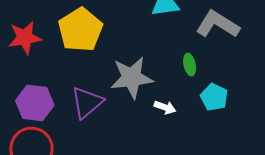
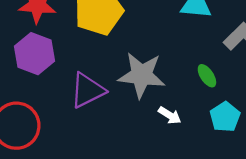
green ellipse: (190, 65) -> (207, 76), turned -35
purple hexagon: (35, 103) -> (34, 54), moved

